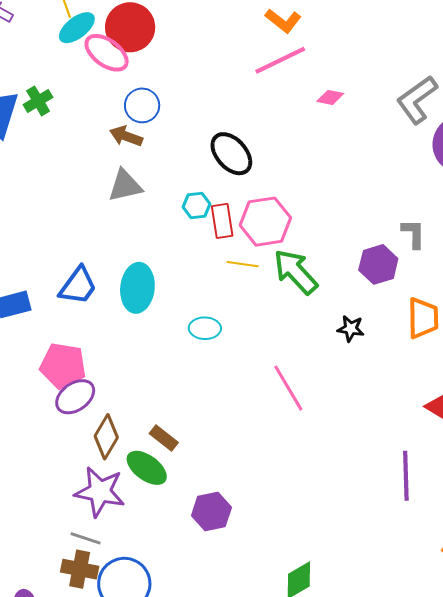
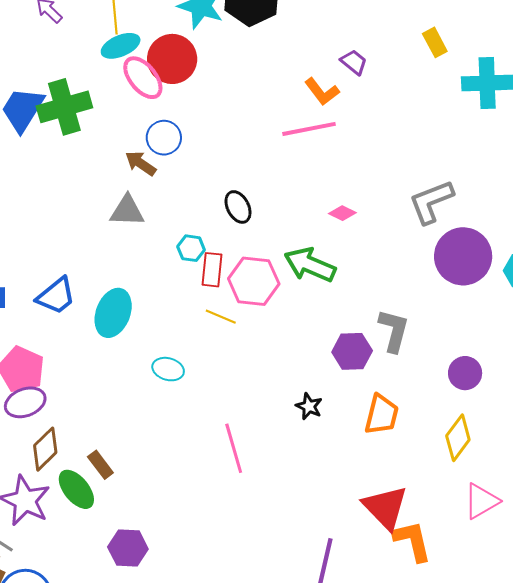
pink diamond: (330, 97) -> (342, 213), moved
green cross: (38, 101) -> (64, 107), size x1.8
black ellipse: (231, 154) -> (238, 207), size x0.7
gray L-shape: (413, 234) -> (394, 331), size x1.4
green arrow: (296, 272) -> (310, 265), moved, turned -39

